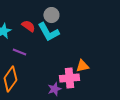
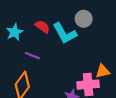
gray circle: (51, 15) -> (84, 19), moved

